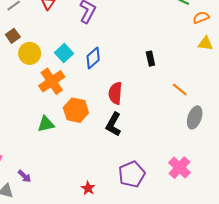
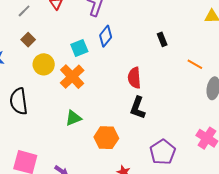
yellow circle: (30, 53) -> (44, 64), moved
cyan square: (64, 53) -> (79, 48), turned 30
blue diamond: (93, 58) -> (106, 36), moved
orange hexagon: (76, 110) -> (106, 138), moved

